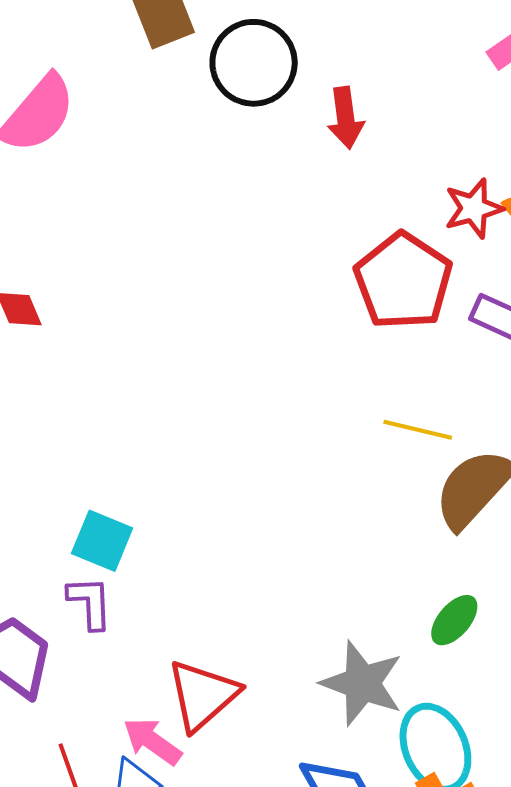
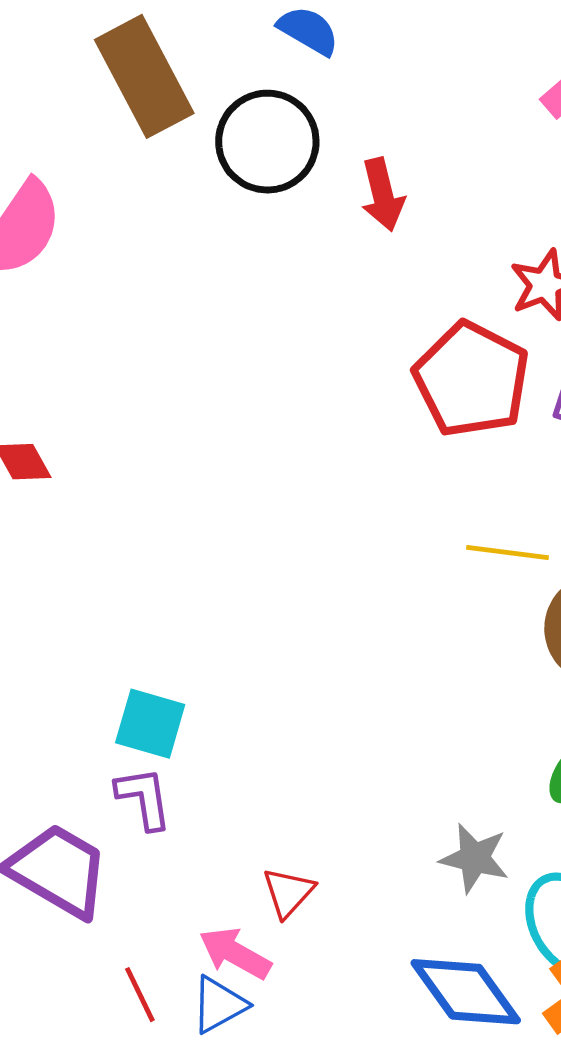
gray star: (362, 683) -> (474, 858), size x0.7
red triangle: (203, 695) -> (288, 892), size x0.6

